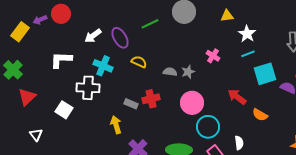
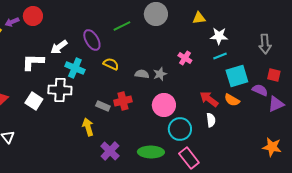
white star: (247, 34) -> (219, 36), turned -30
white arrow: (93, 36) -> (59, 47), moved
white square: (64, 110) -> (34, 101), moved
orange semicircle: (260, 115) -> (232, 100), moved
white semicircle: (239, 143) -> (211, 120), moved

